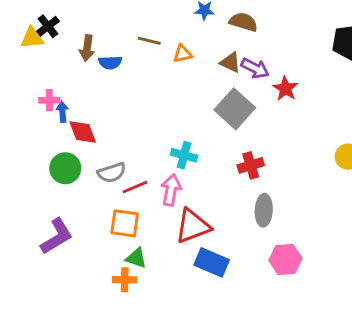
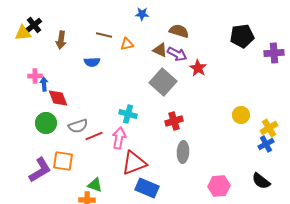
brown semicircle: (243, 22) -> (179, 31), moved
blue semicircle: (110, 63) -> (92, 62), moved
orange square: (125, 223) -> (63, 161), moved
pink hexagon: (285, 259) -> (219, 186), moved

